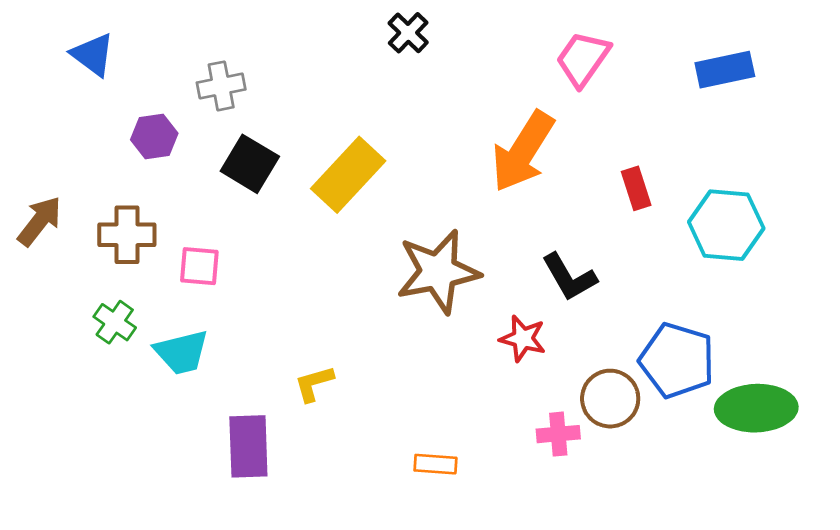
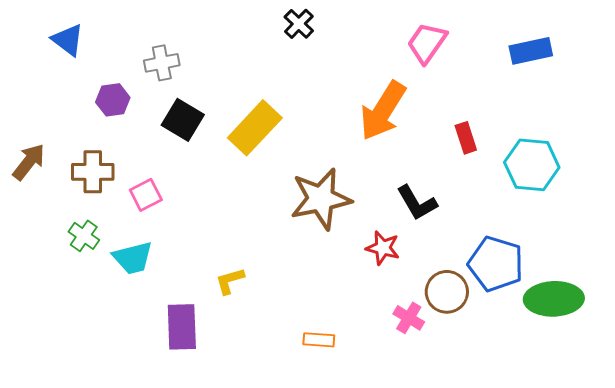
pink square: (199, 266) -> (146, 195), turned -32
pink cross: (558, 434) -> (409, 318), turned 36

